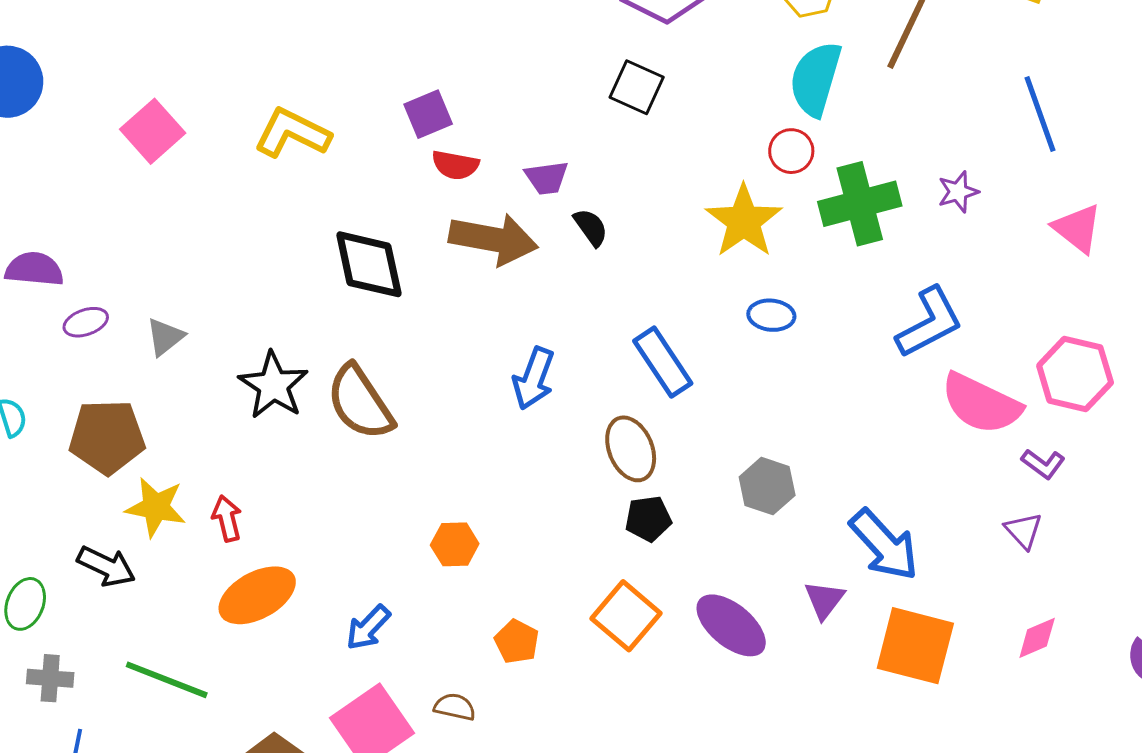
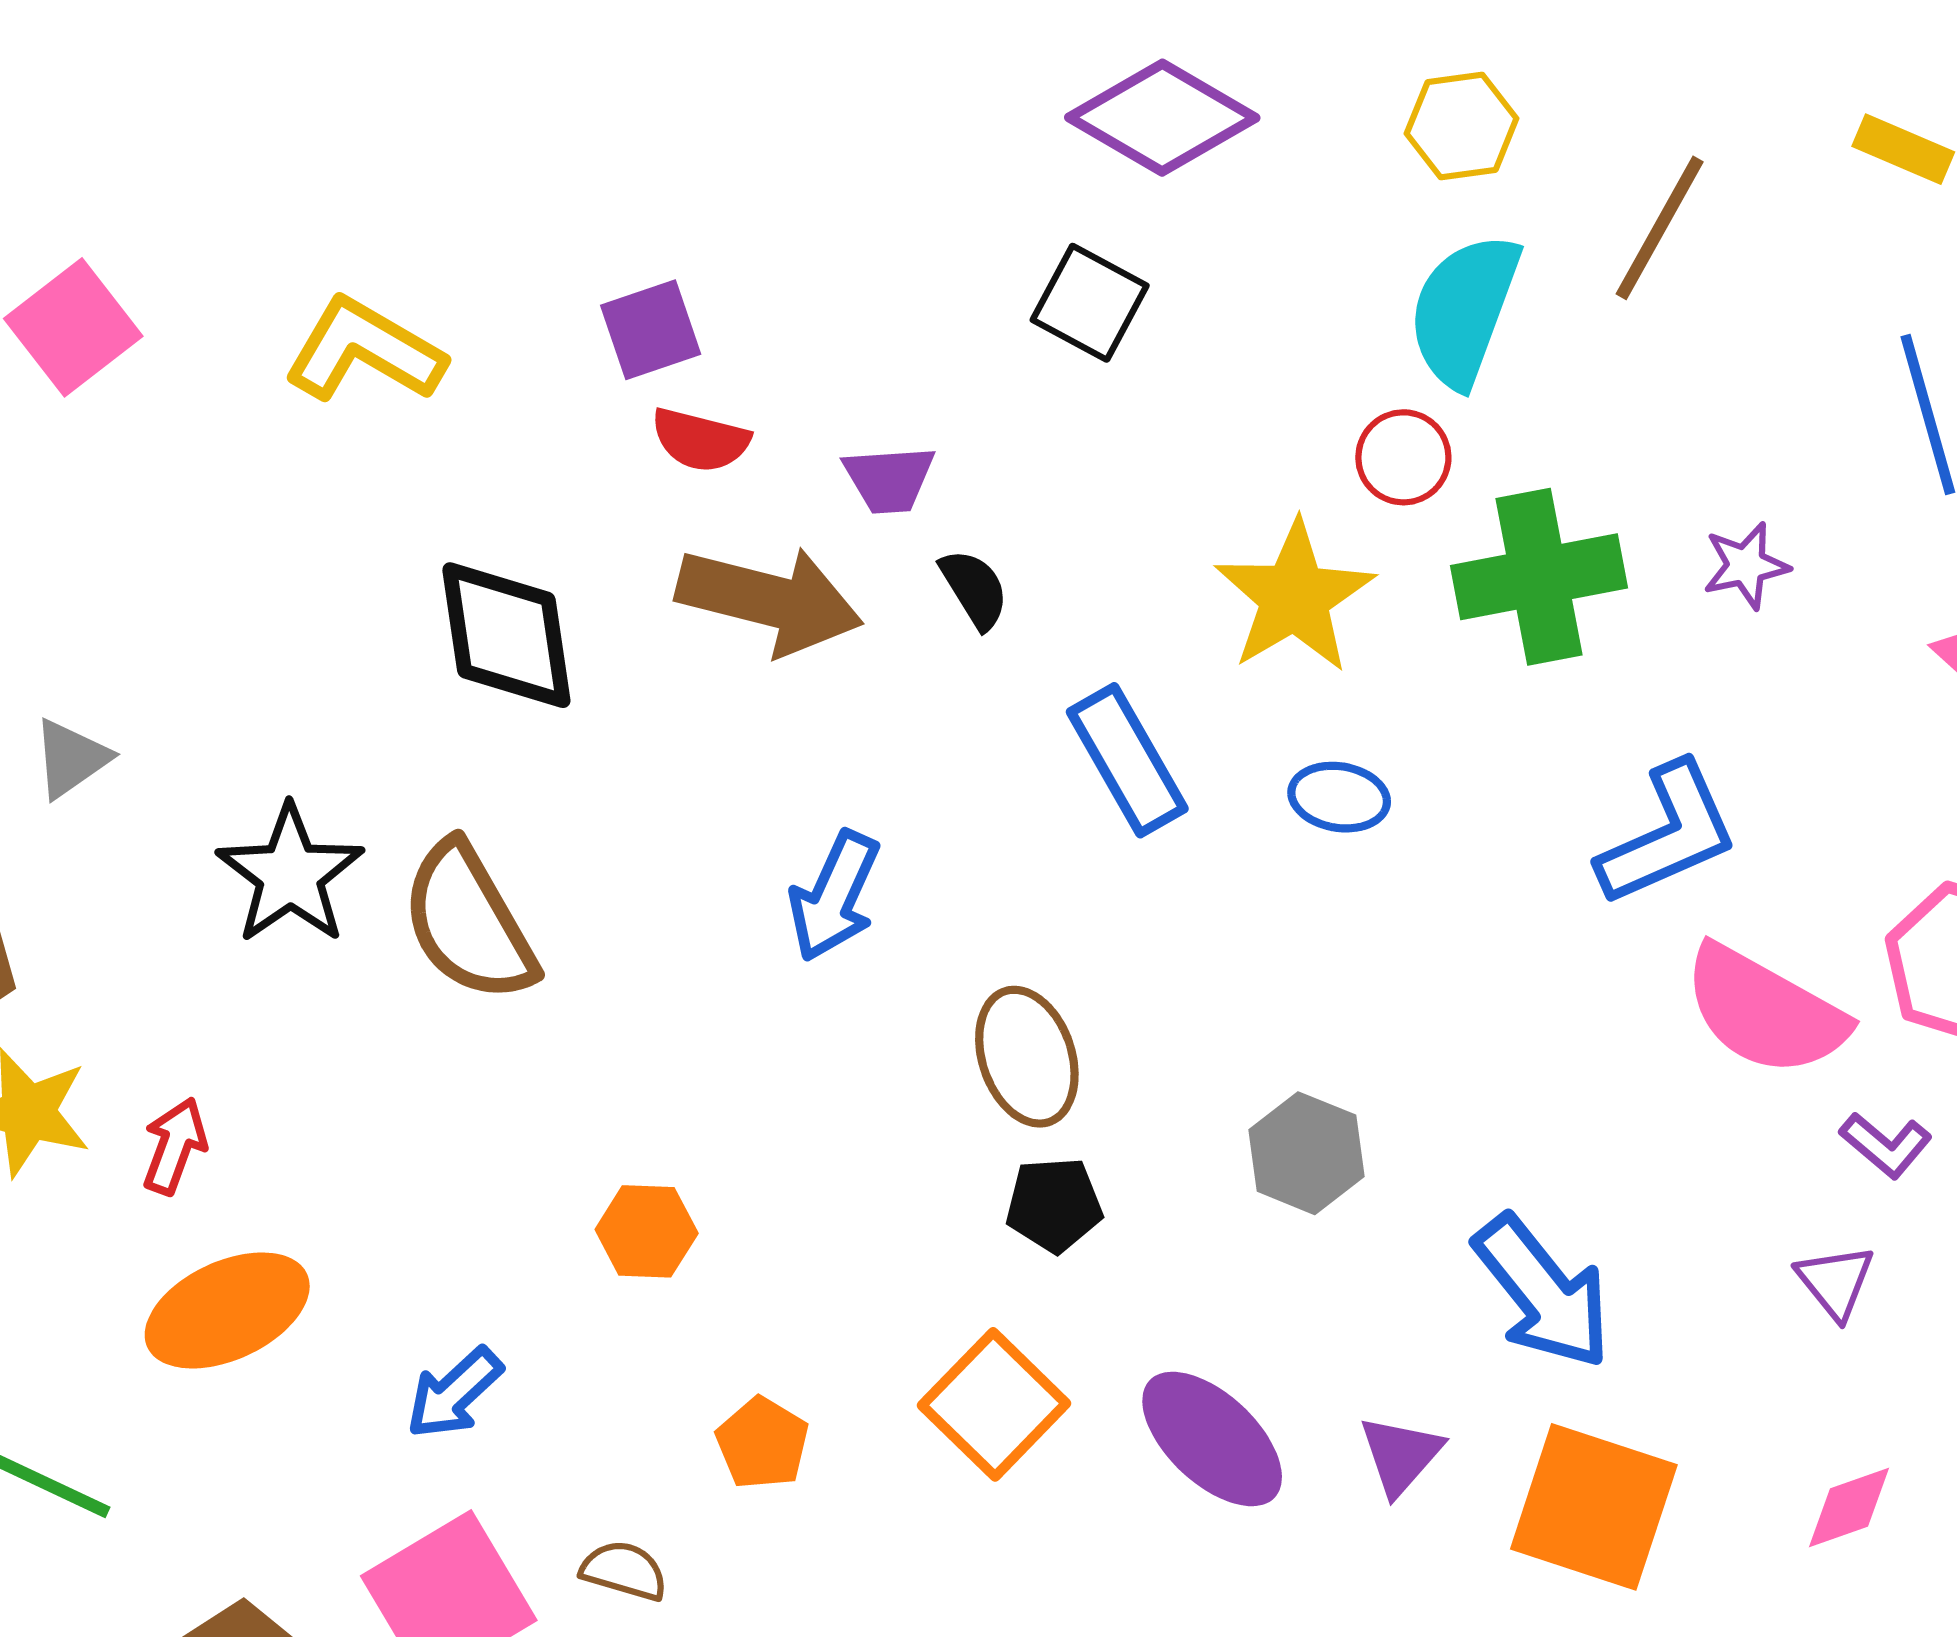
blue rectangle: (663, 362) -> (1127, 760), moved
red arrow: (227, 518) -> (175, 1146), turned 30
purple triangle: (824, 600) -> (1401, 1455), moved

